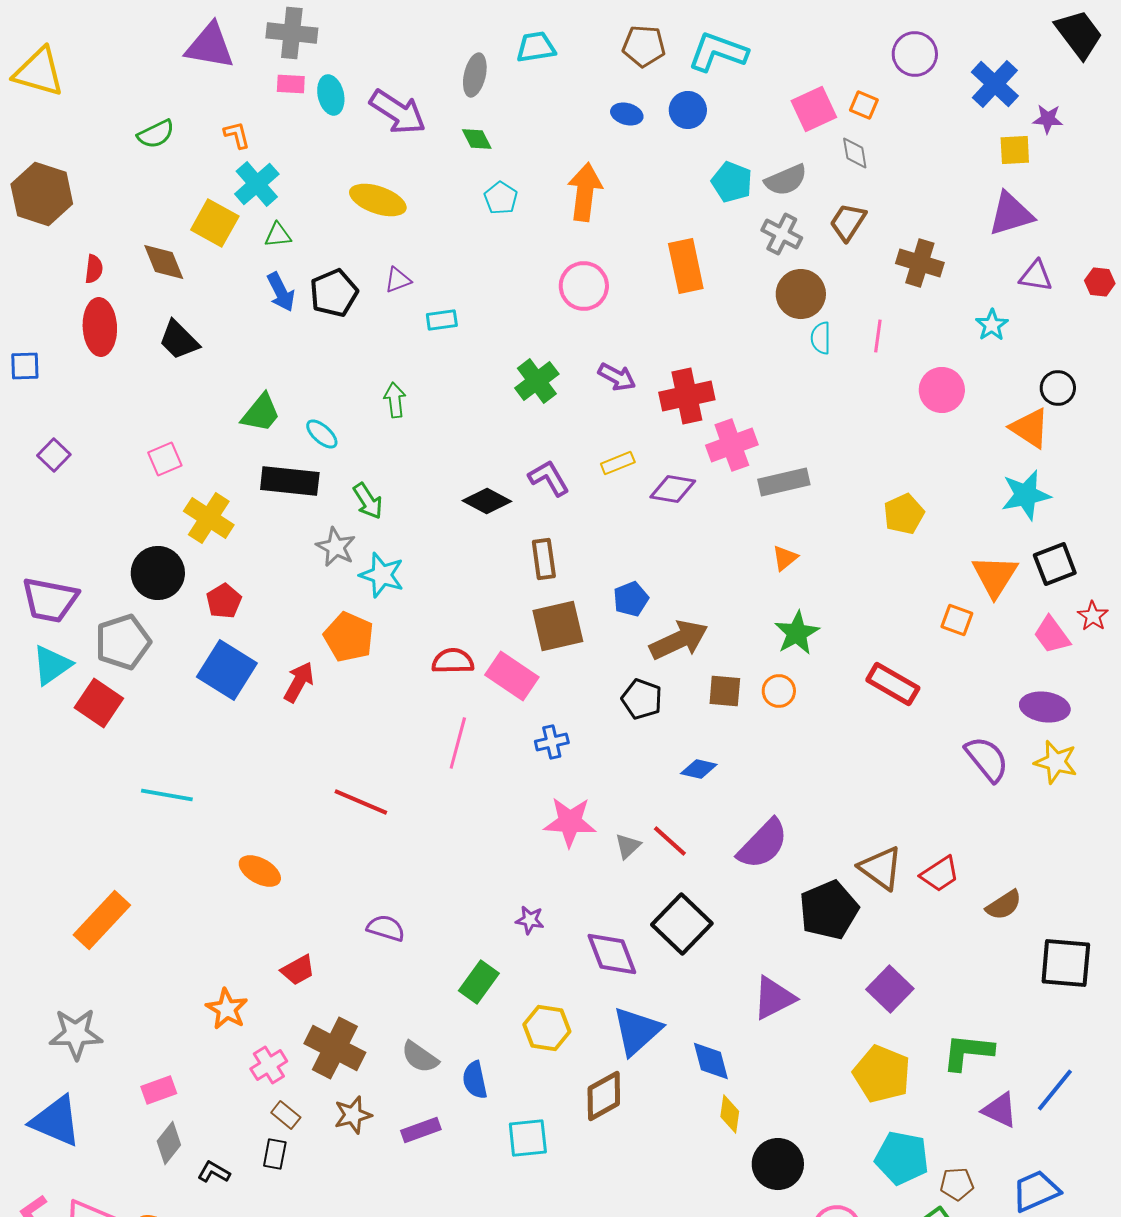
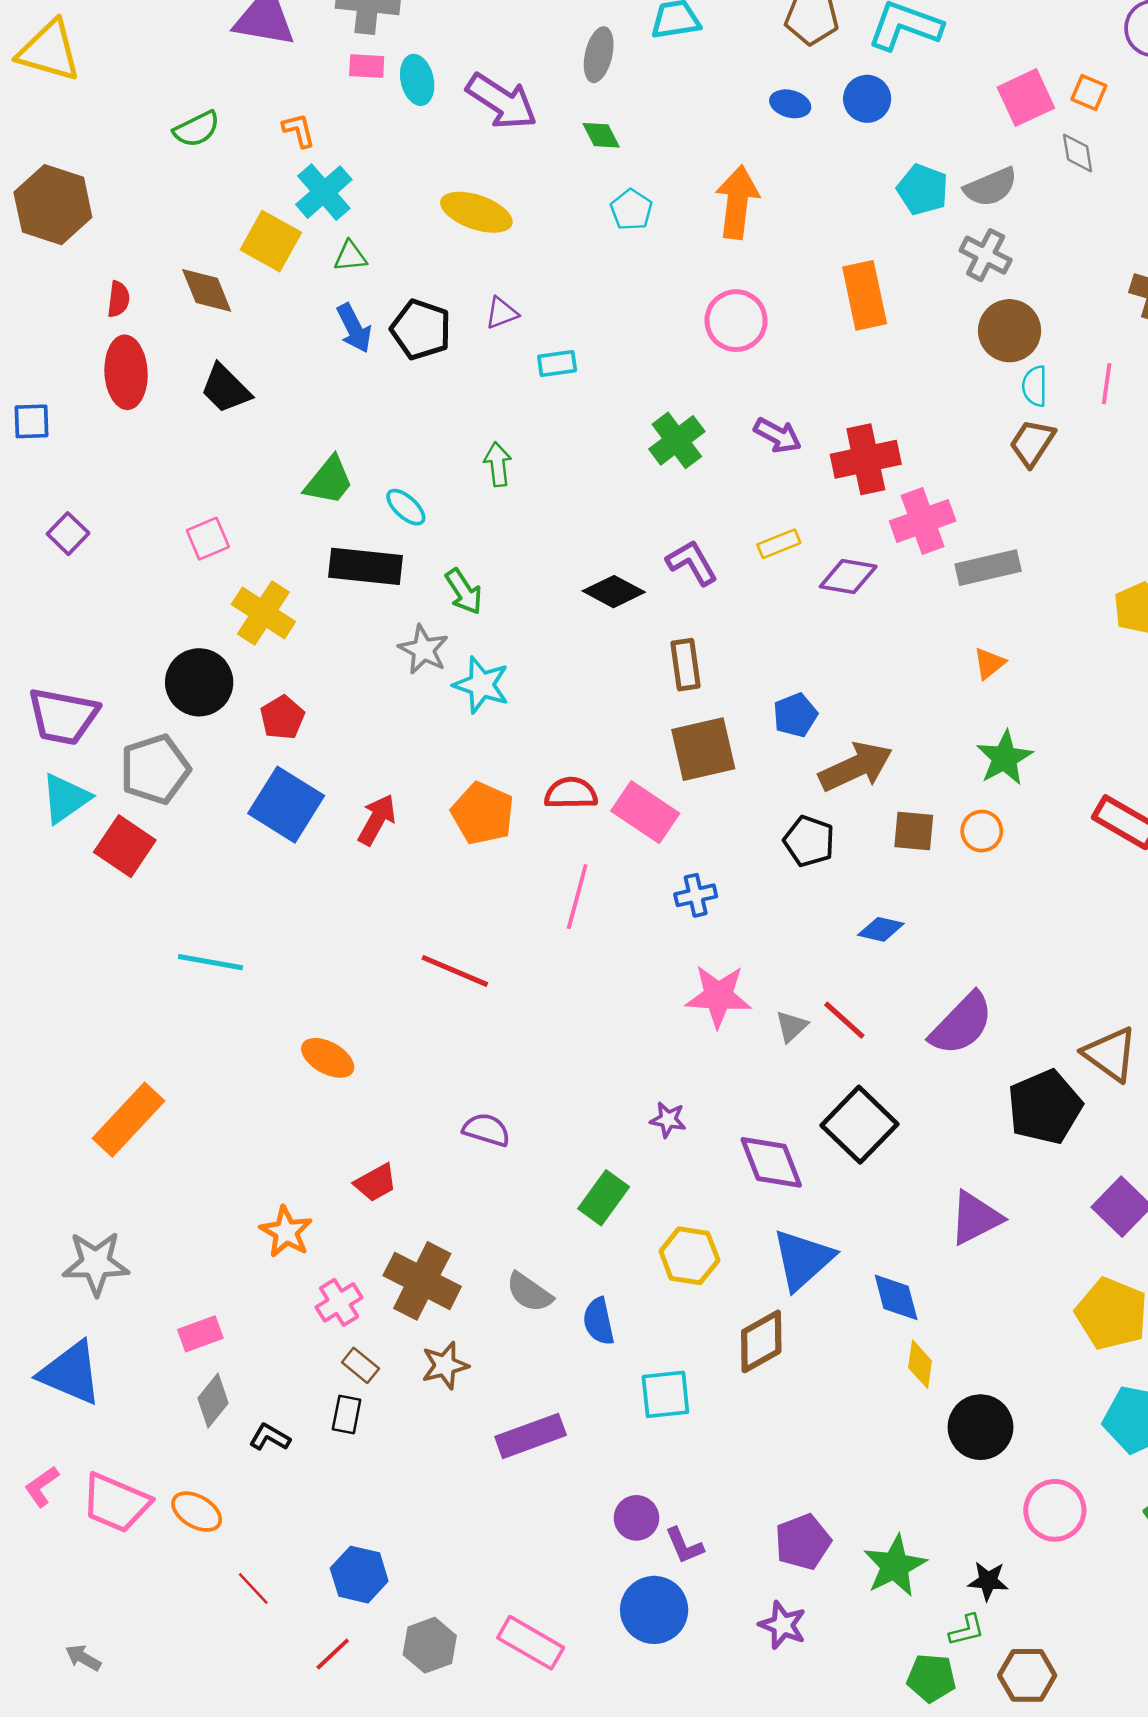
brown trapezoid: (848, 222) -> (1032, 443), moved
black pentagon: (334, 293) -> (421, 329), turned -30
orange pentagon: (349, 637) -> (483, 813), moved
purple rectangle: (421, 1130) -> (531, 1436), moved, size x1.4

